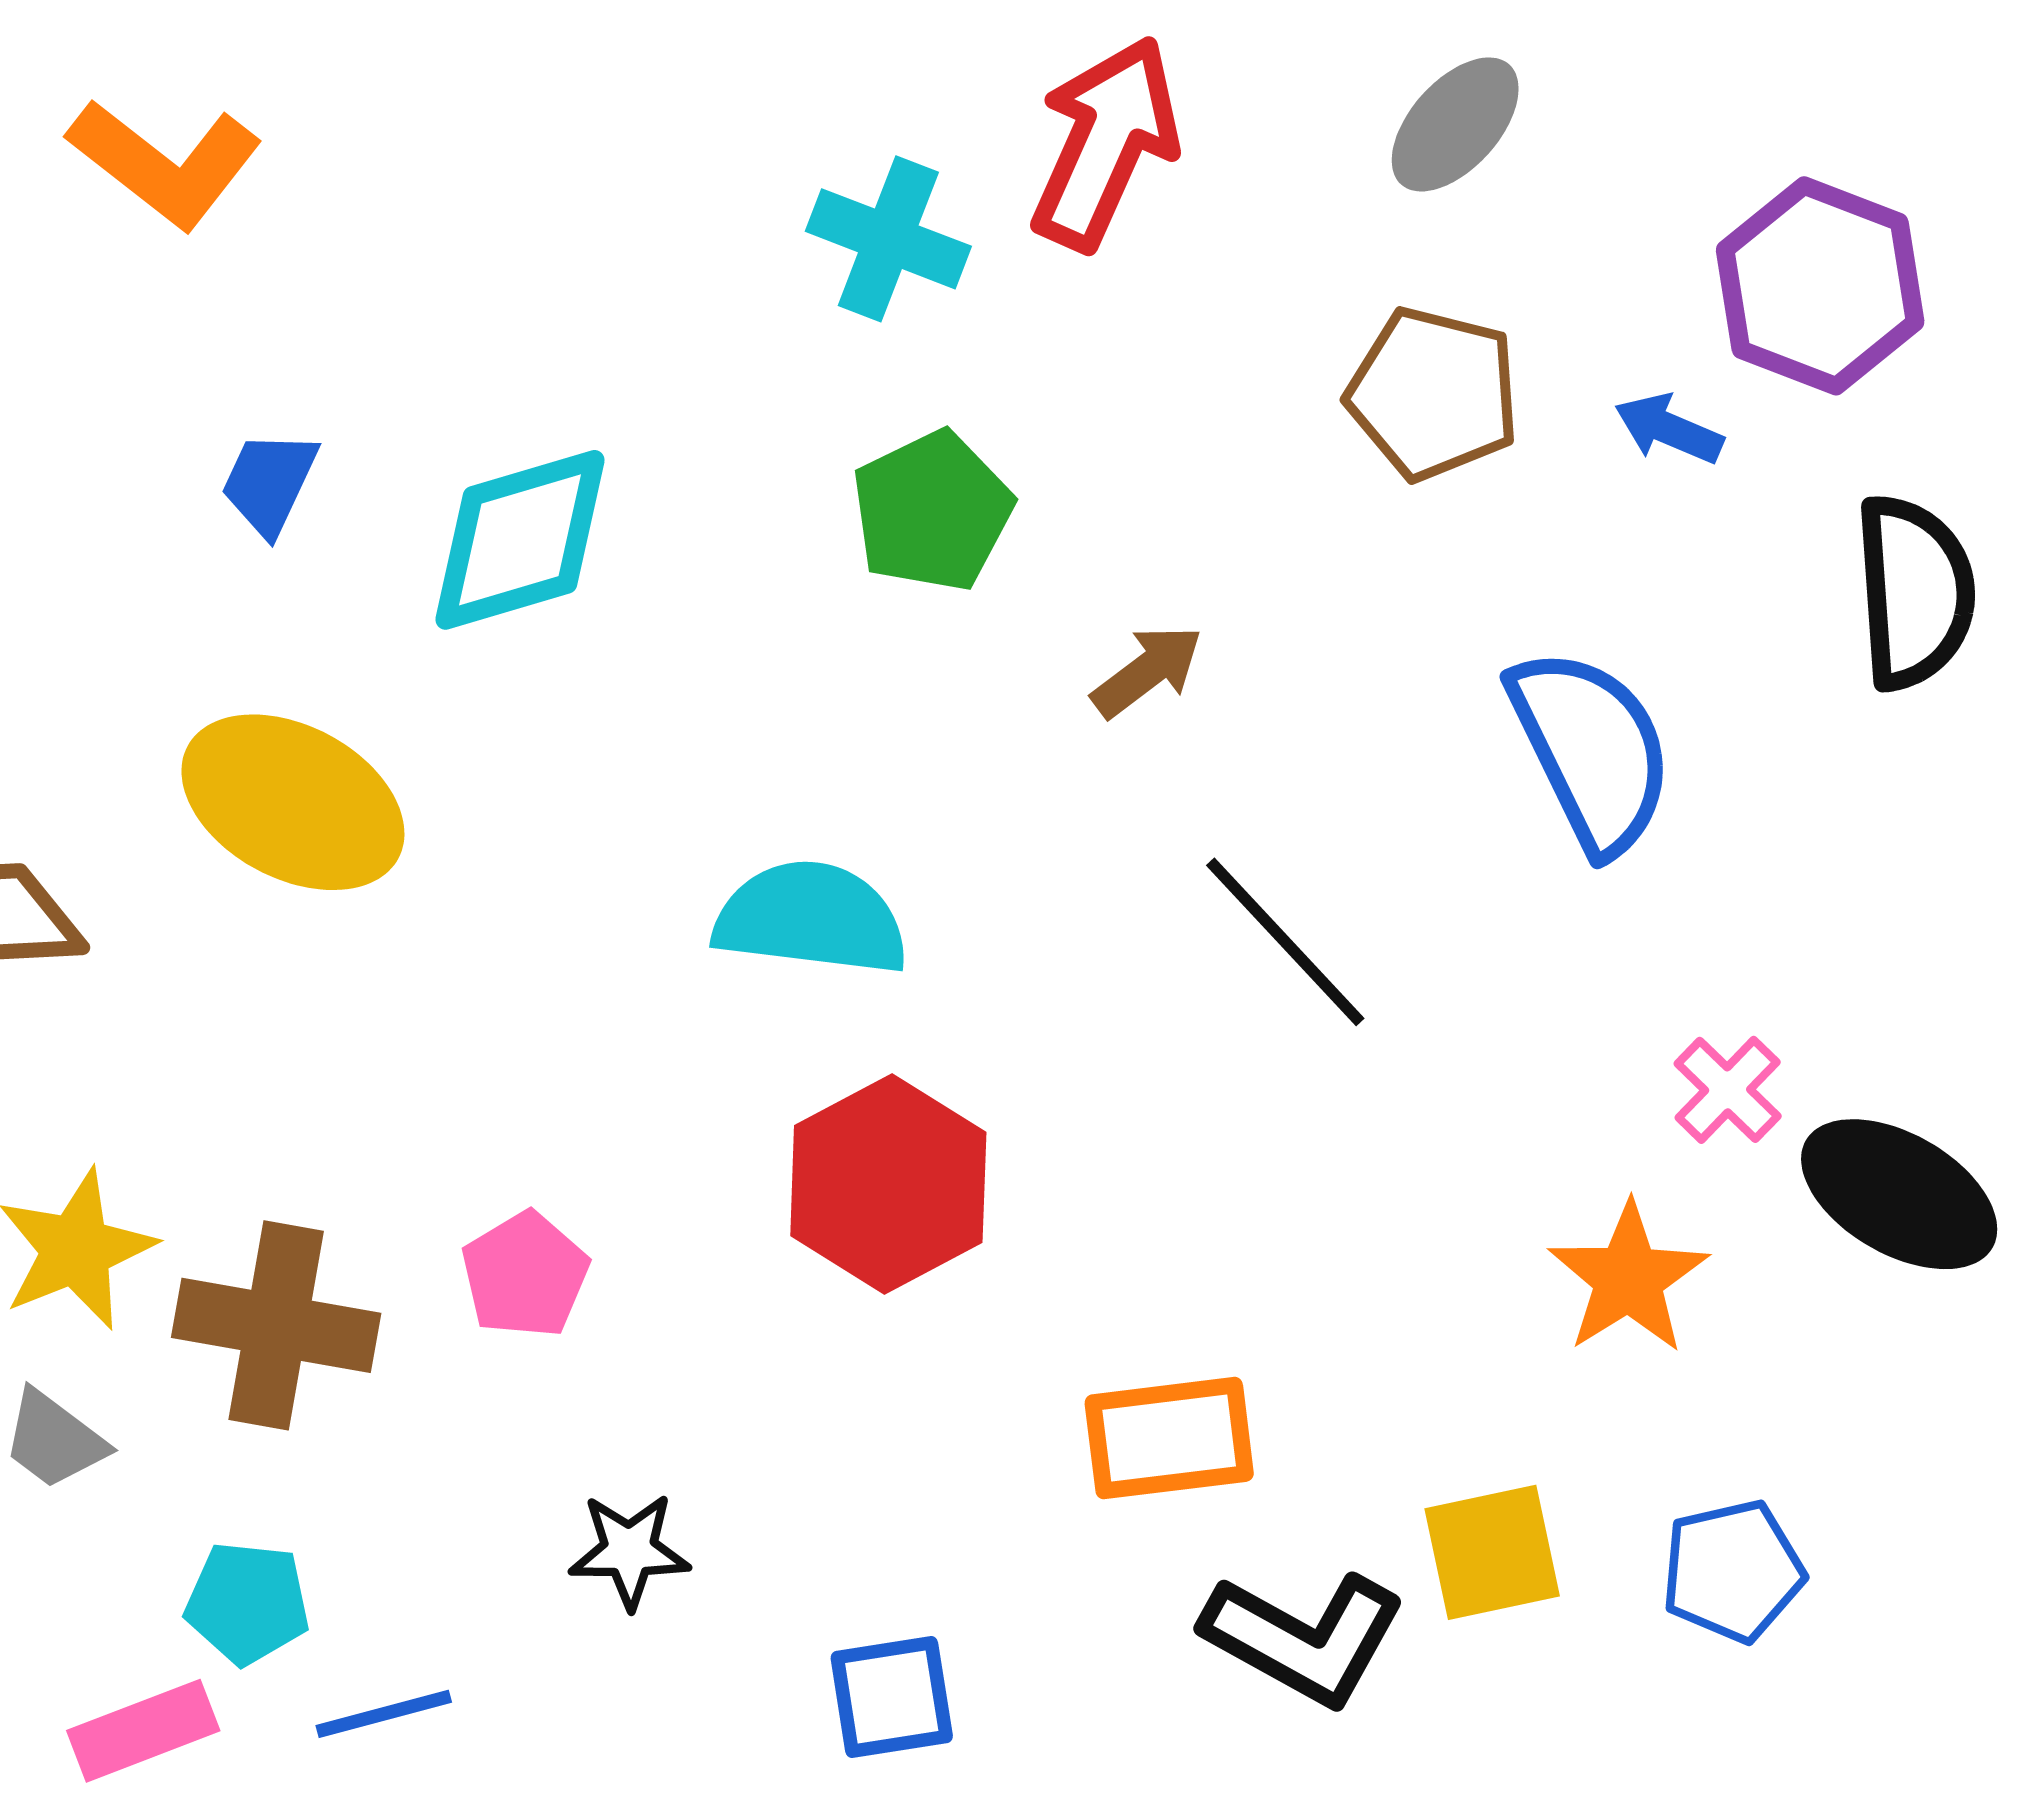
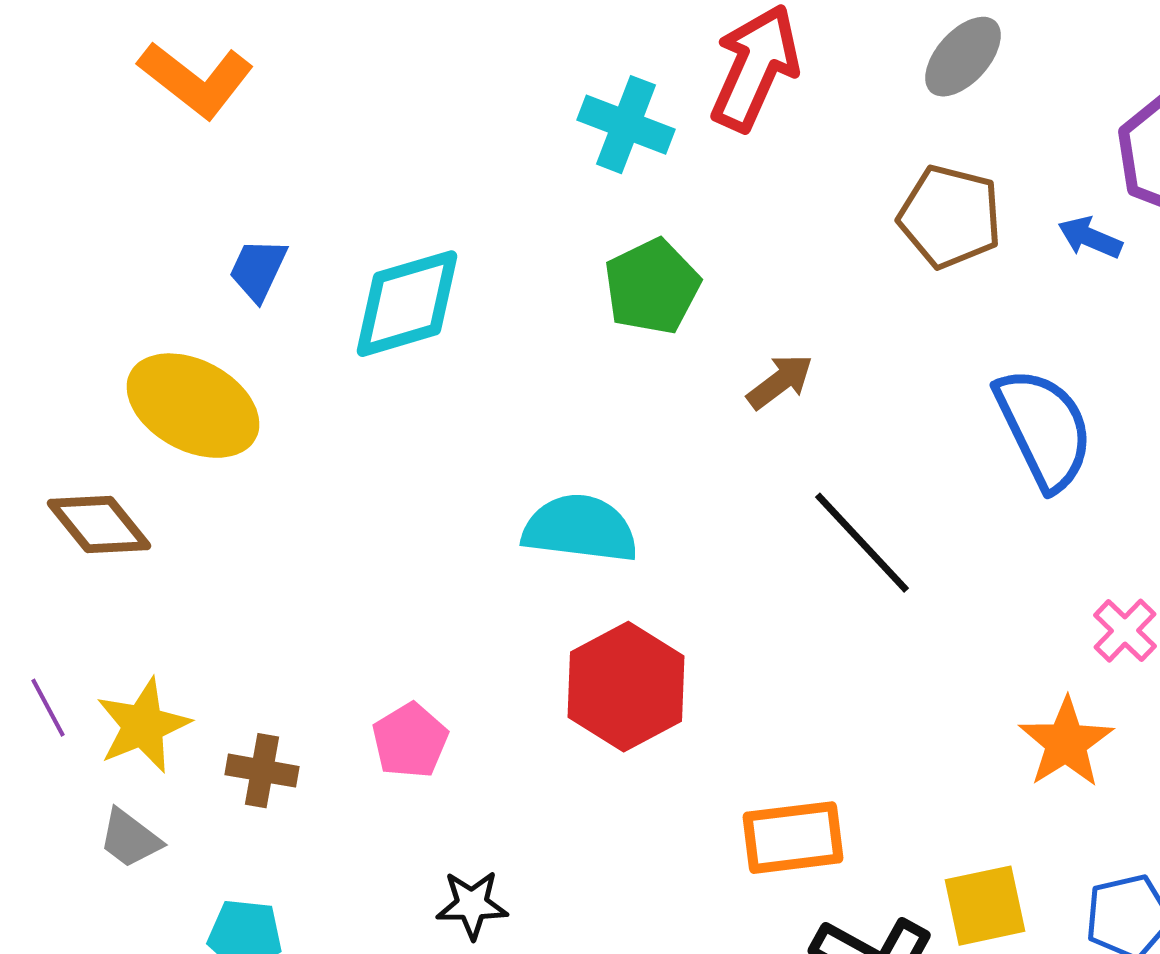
yellow ellipse: (293, 802) -> (193, 406), moved
brown cross: (276, 1325) -> (262, 771), size x0.6

